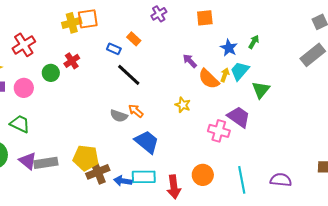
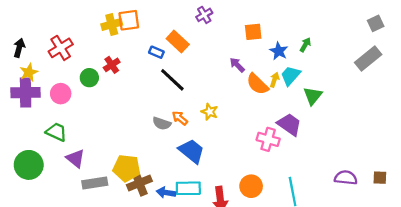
orange square: (205, 18) -> (253, 32), moved
orange rectangle: (134, 39) -> (178, 41), size x1.5
yellow star: (183, 105) -> (210, 112), moved
purple triangle: (28, 161) -> (76, 159), moved
gray rectangle: (46, 163) -> (95, 183), moved
purple semicircle: (281, 180) -> (346, 178), moved

